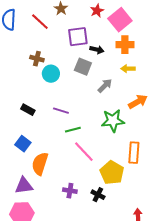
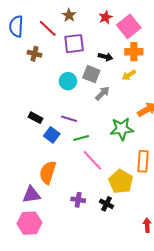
purple square: (78, 37) -> (74, 44), moved
brown cross: (37, 59) -> (34, 54), moved
yellow arrow: (128, 69) -> (129, 75), moved, turned -32
cyan circle: (51, 74) -> (68, 81), moved
gray arrow: (105, 86) -> (102, 93), moved
blue square: (23, 144) -> (52, 135), moved

